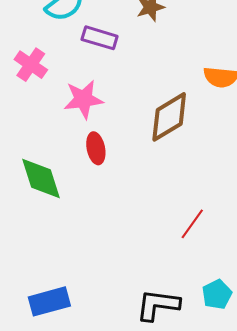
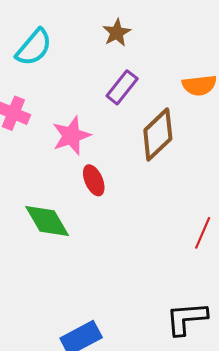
purple rectangle: (100, 38) -> (122, 87), moved, turned -56

